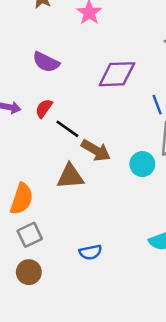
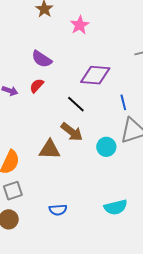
red semicircle: (44, 108) -> (37, 86), moved
black line: (67, 129) -> (76, 104), moved

